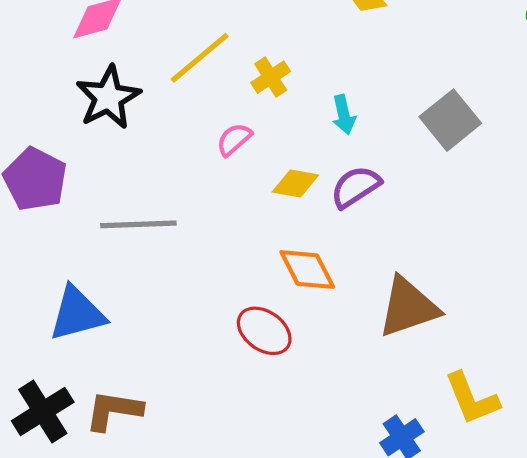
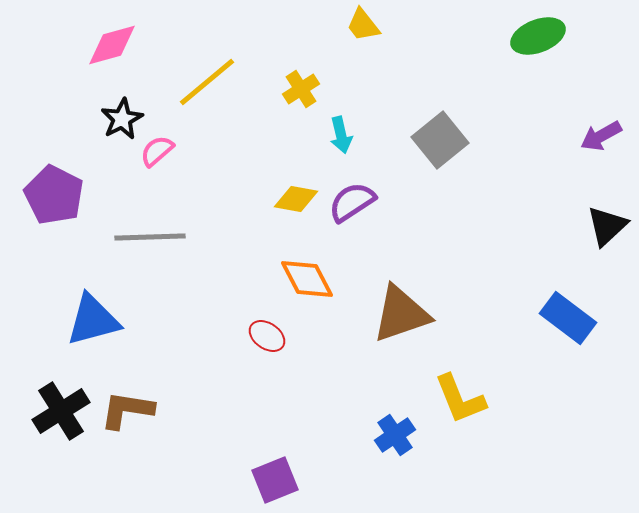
yellow cross: (271, 77) -> (301, 89), moved
black star: (108, 98) -> (122, 119), size x0.7
pink semicircle: (234, 139) -> (157, 151), moved
red ellipse: (264, 331) -> (267, 336), size x0.7

